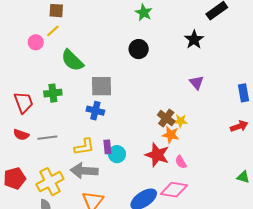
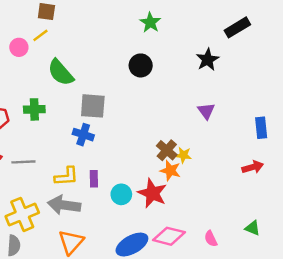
cyan circle: (117, 154) -> (121, 194), moved
pink semicircle: (181, 162) -> (211, 239), moved

